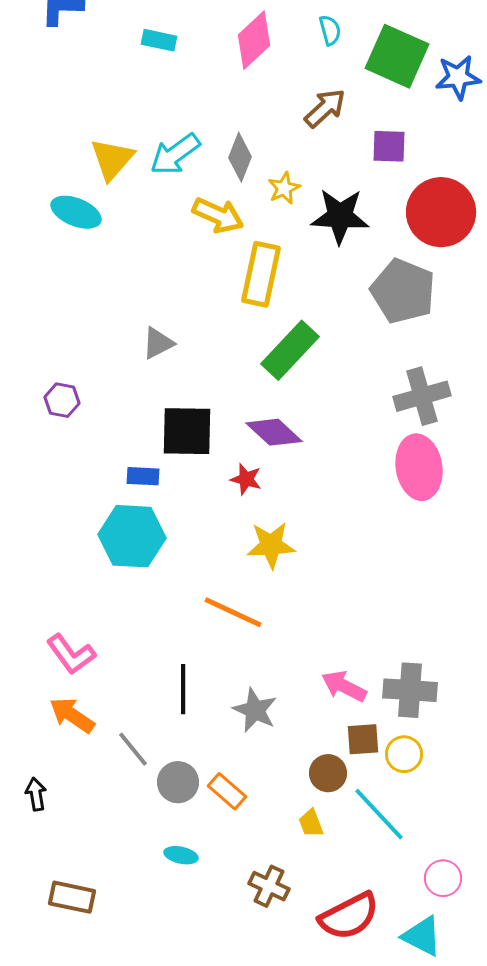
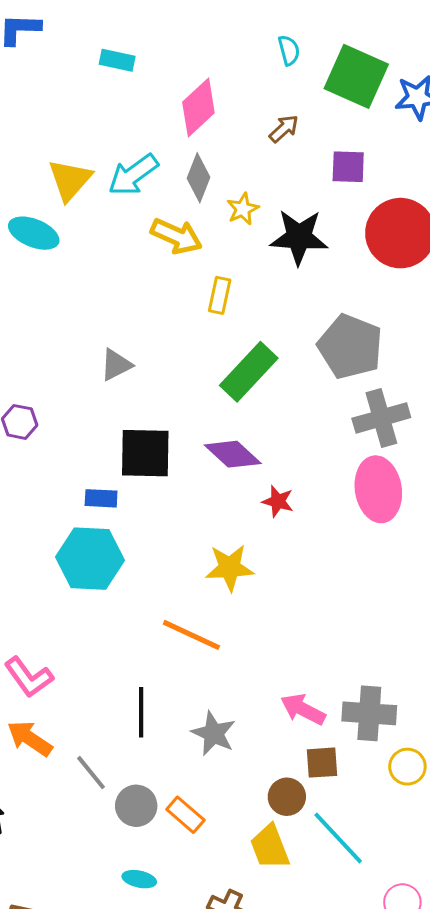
pink diamond: (254, 40) -> (198, 108), moved
brown arrow: (325, 108) -> (284, 129), size x0.7
yellow rectangle: (261, 274) -> (220, 295), size x0.6
gray pentagon: (403, 291) -> (350, 347), moved
red star: (246, 479) -> (278, 501), moved
yellow circle: (404, 754) -> (407, 767), moved
yellow trapezoid: (311, 823) -> (270, 847), size x1.6

